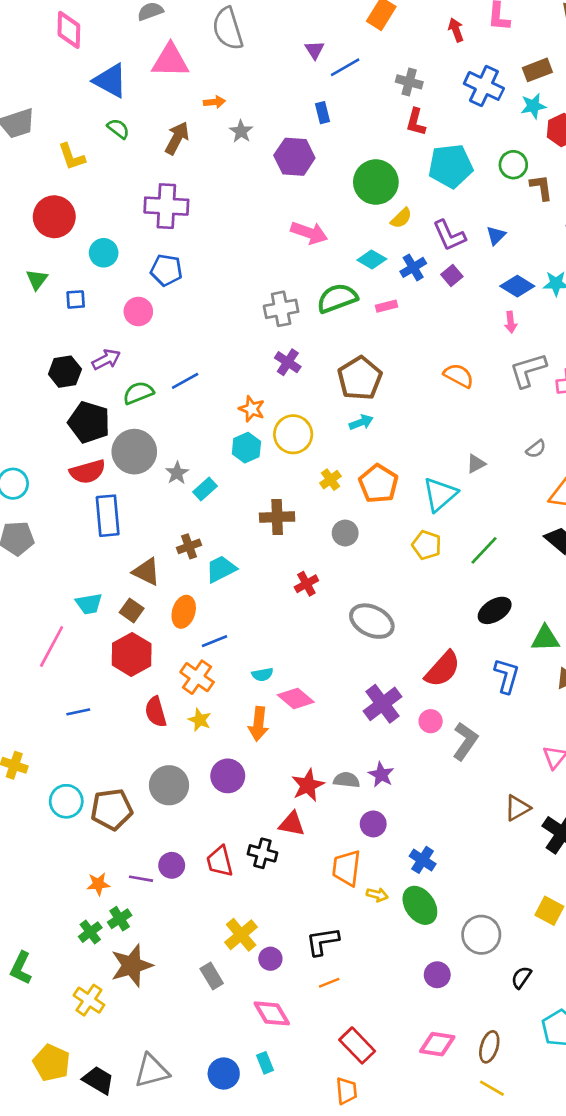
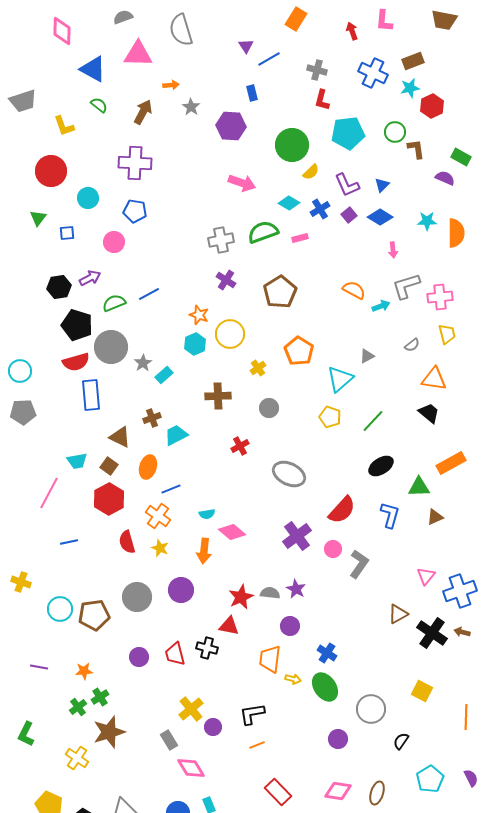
blue diamond: (517, 286) -> (380, 217), moved
cyan arrow: (361, 422) -> (381, 306), moved
orange pentagon: (379, 484) -> (299, 351), moved
purple line: (141, 879) -> (39, 667), moved
pink diamond: (272, 1013) -> (191, 768), moved

